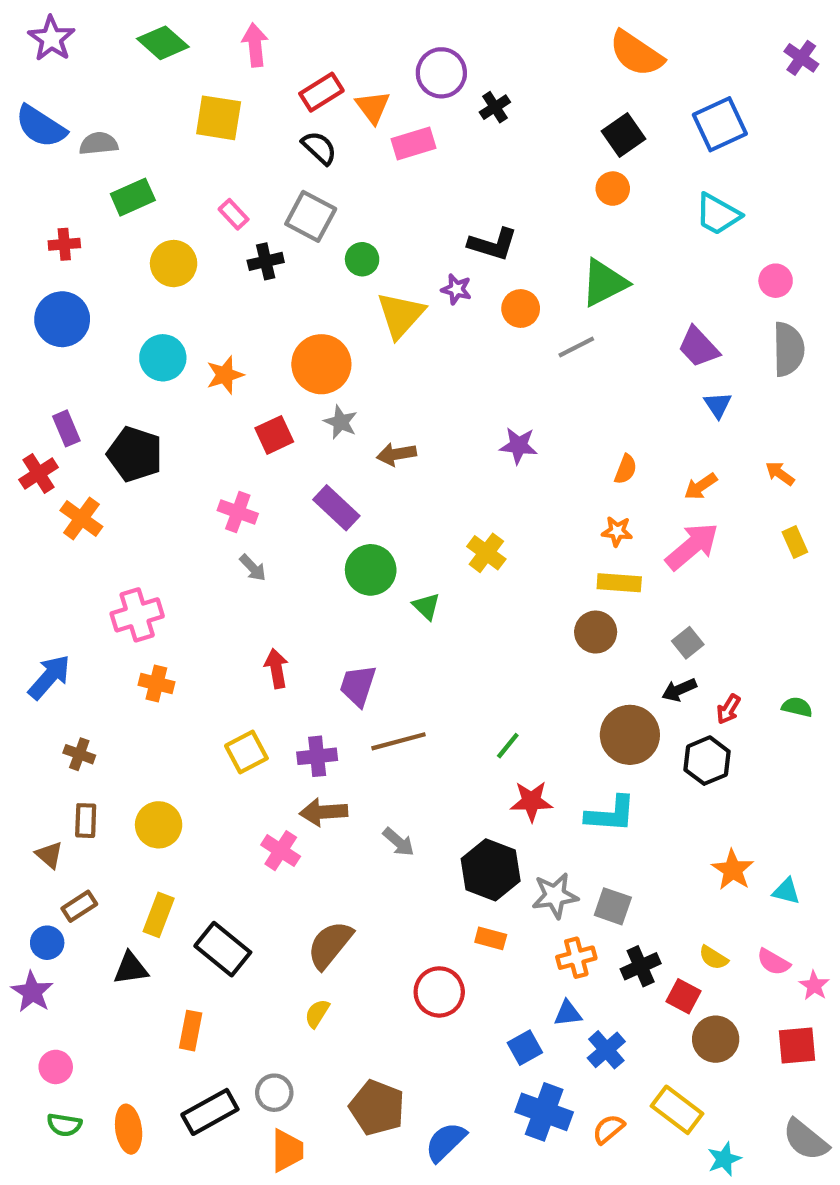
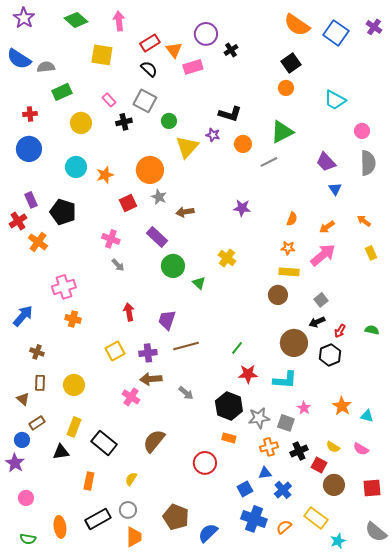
blue square: (720, 124) -> (336, 33), moved, turned -30
pink star: (814, 986) -> (304, 408), moved
yellow semicircle: (317, 1013) -> (131, 479), moved
green semicircle: (64, 1125) -> (28, 539), moved

